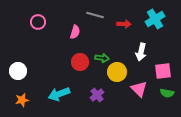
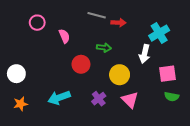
cyan cross: (155, 19) -> (159, 33), moved
red arrow: (124, 24) -> (119, 23), moved
pink semicircle: (75, 32) -> (64, 36), moved, turned -40
green arrow: (102, 58) -> (104, 48), moved
pink triangle: (139, 89) -> (130, 100), moved

